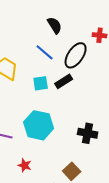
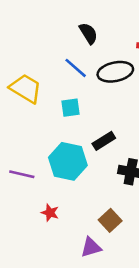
black ellipse: (76, 55) -> (115, 72), turned 44
black rectangle: (64, 81) -> (104, 141), moved

